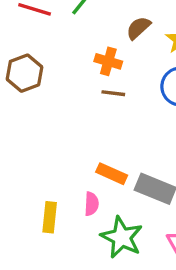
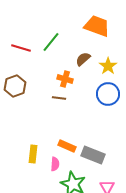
brown line: (113, 93) -> (59, 98), moved
yellow rectangle: (50, 217) -> (33, 154), moved

